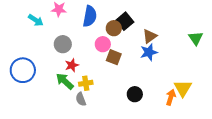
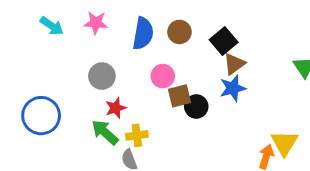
cyan arrow: (36, 20) -> (52, 26), moved
black square: (125, 21) -> (224, 41), moved
brown circle: (114, 28) -> (179, 32), moved
brown square: (114, 57) -> (179, 96), turned -35
black circle: (135, 94) -> (196, 106), moved

